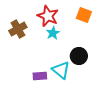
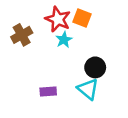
orange square: (84, 15) -> (82, 18), moved
cyan triangle: (61, 70) -> (88, 89), moved

